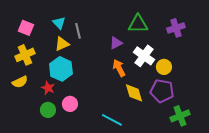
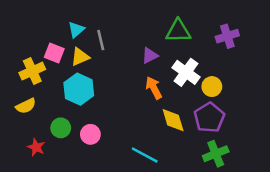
cyan triangle: (59, 23) -> (76, 30), turned 32
pink square: (26, 28) -> (54, 53), moved
red star: (48, 88) -> (36, 147), moved
purple pentagon: (162, 91) -> (209, 118), turned 30
green circle: (48, 110) -> (61, 128), moved
green cross: (180, 116) -> (216, 154), moved

